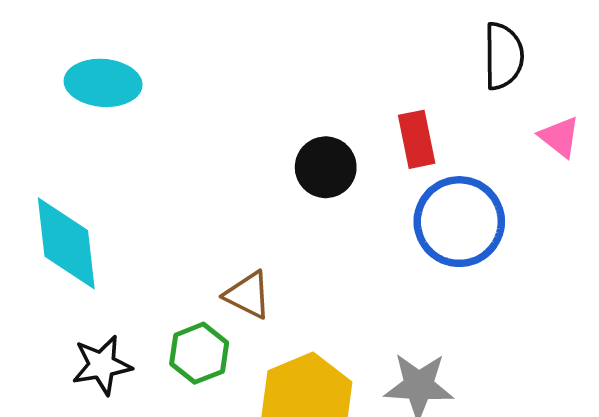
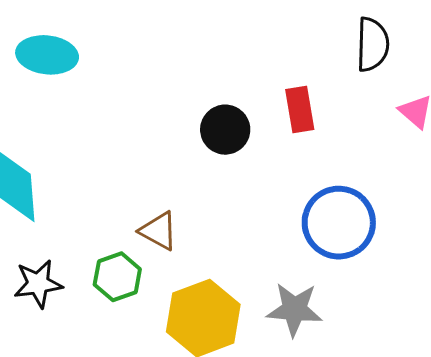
blue circle: (459, 222) -> (339, 223), moved

